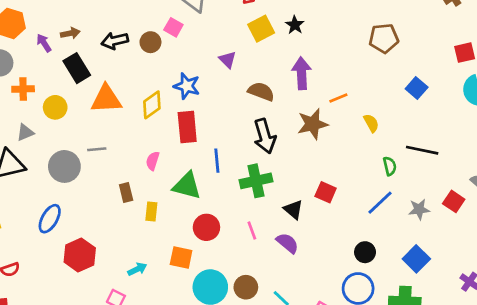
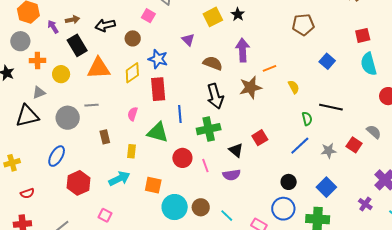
brown circle: (150, 42) -> (133, 38), moved
brown rectangle: (126, 192) -> (105, 137), moved
red square: (326, 192) -> (260, 138), turned 35
red circle: (206, 227) -> (182, 158), moved
purple semicircle: (287, 243) -> (232, 175), turned 132
cyan arrow: (137, 269) -> (119, 179), moved, size x1.5

